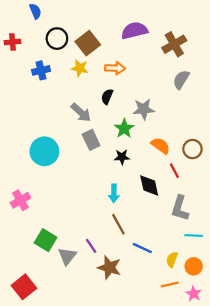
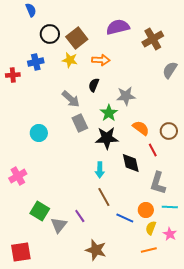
red cross: (13, 42) -> (13, 75), moved
gray semicircle: (181, 80) -> (170, 70), moved
cyan circle: (44, 151) -> (39, 133), size x0.7
black star: (122, 157) -> (107, 138), size x1.6
orange circle: (194, 266) -> (146, 210), moved
brown star: (109, 267) -> (96, 250), moved
red square: (24, 287) -> (21, 252), turned 30
pink star: (194, 294) -> (170, 234), moved

